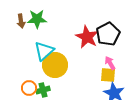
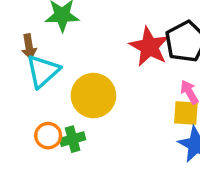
brown arrow: (21, 21) -> (29, 47), moved
cyan triangle: (44, 51) -> (43, 71), moved

